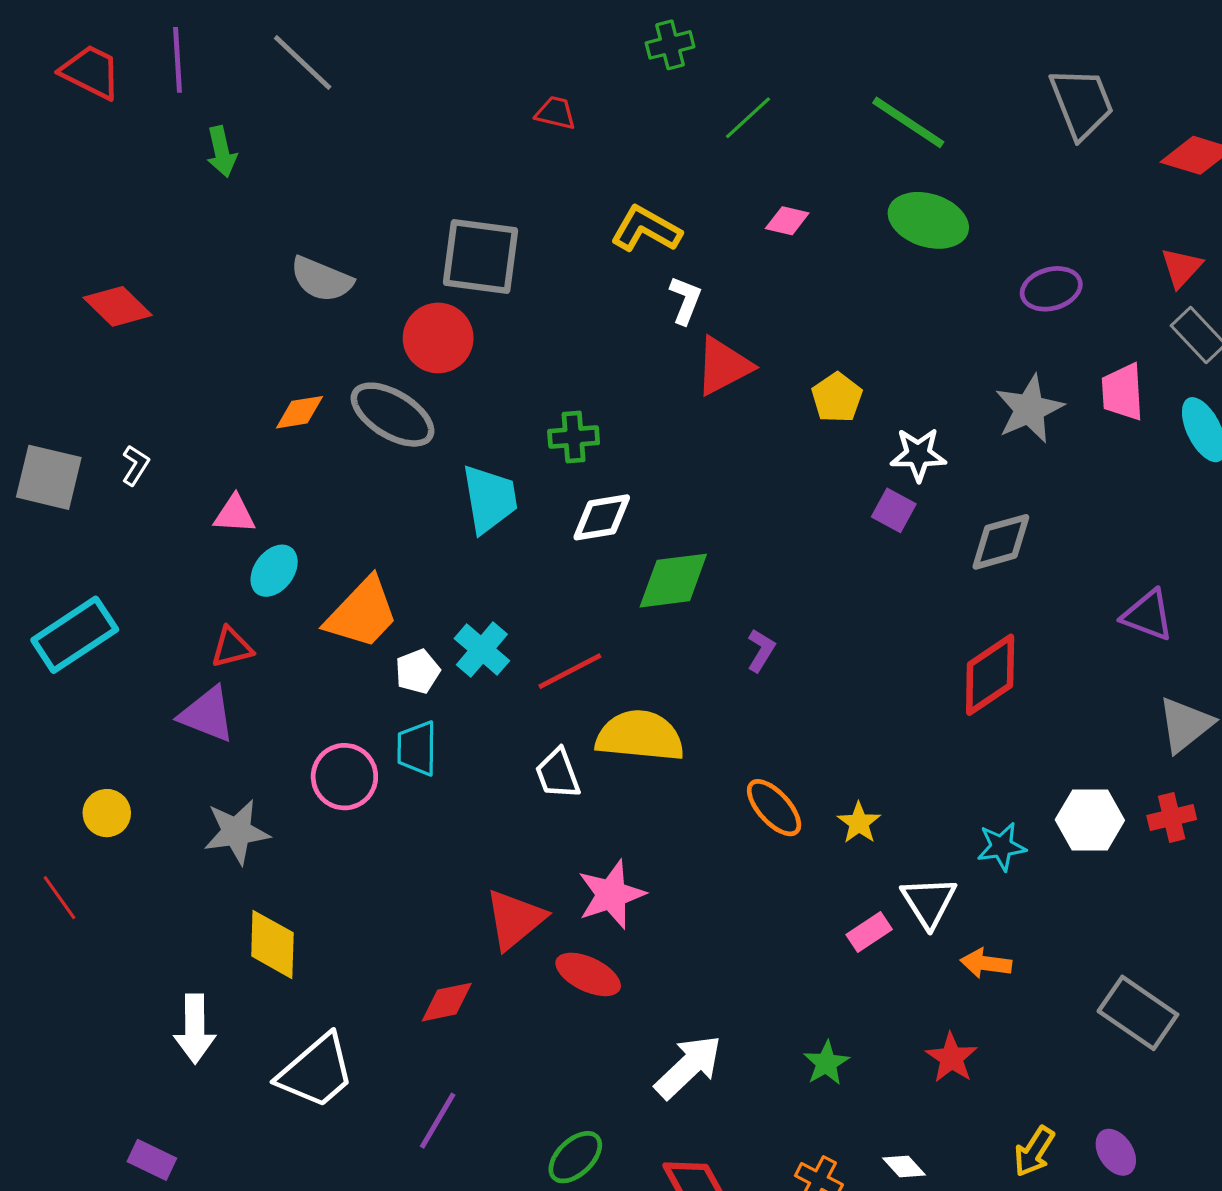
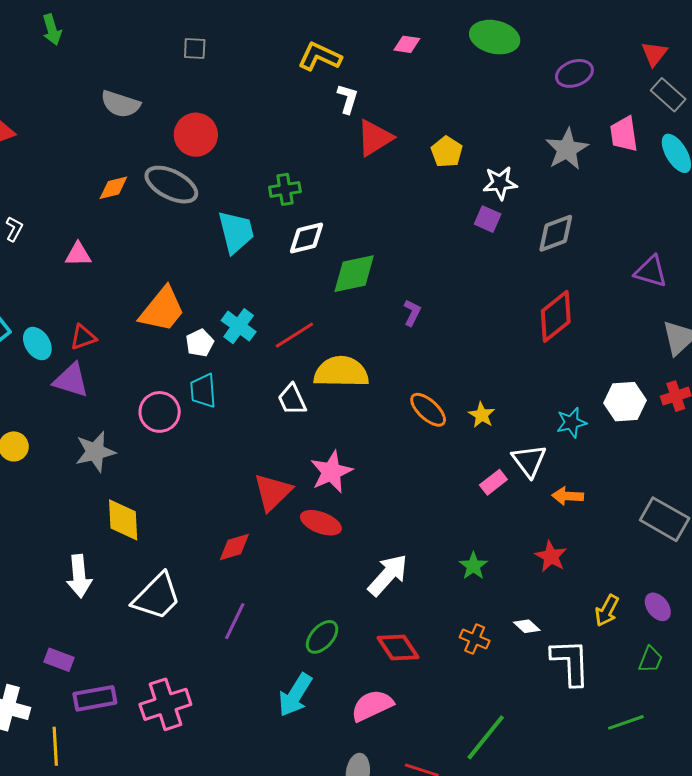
gray square: (481, 257) -> (195, 49), moved, size x0.5
cyan ellipse: (274, 571) -> (37, 344), moved, turned -64

